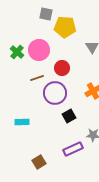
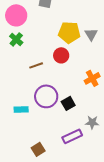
yellow pentagon: (65, 27) -> (69, 32), moved
pink circle: (39, 50) -> (16, 15), moved
purple circle: (55, 93) -> (46, 96), moved

